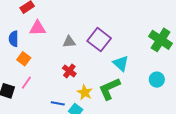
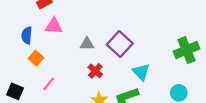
green cross: (161, 40) -> (186, 50), turned 30
red cross: (69, 71) -> (95, 71), moved
pink line: (26, 83) -> (49, 84), moved

